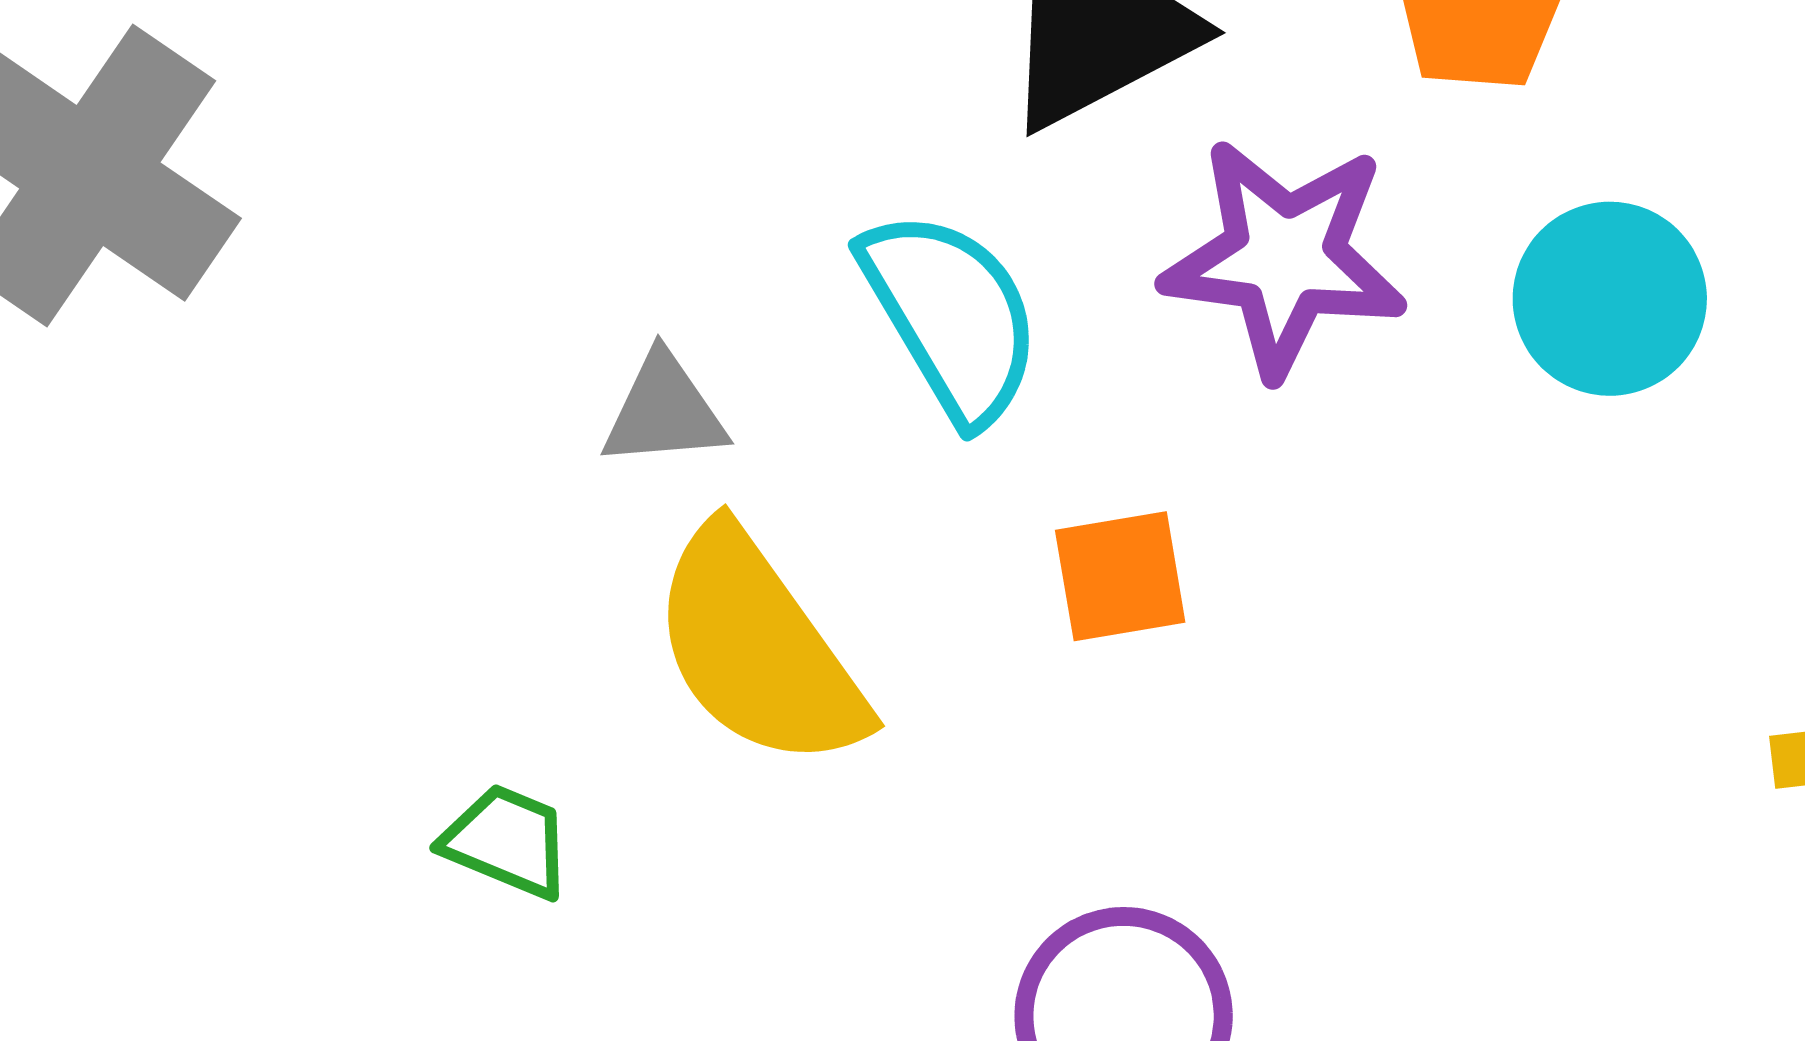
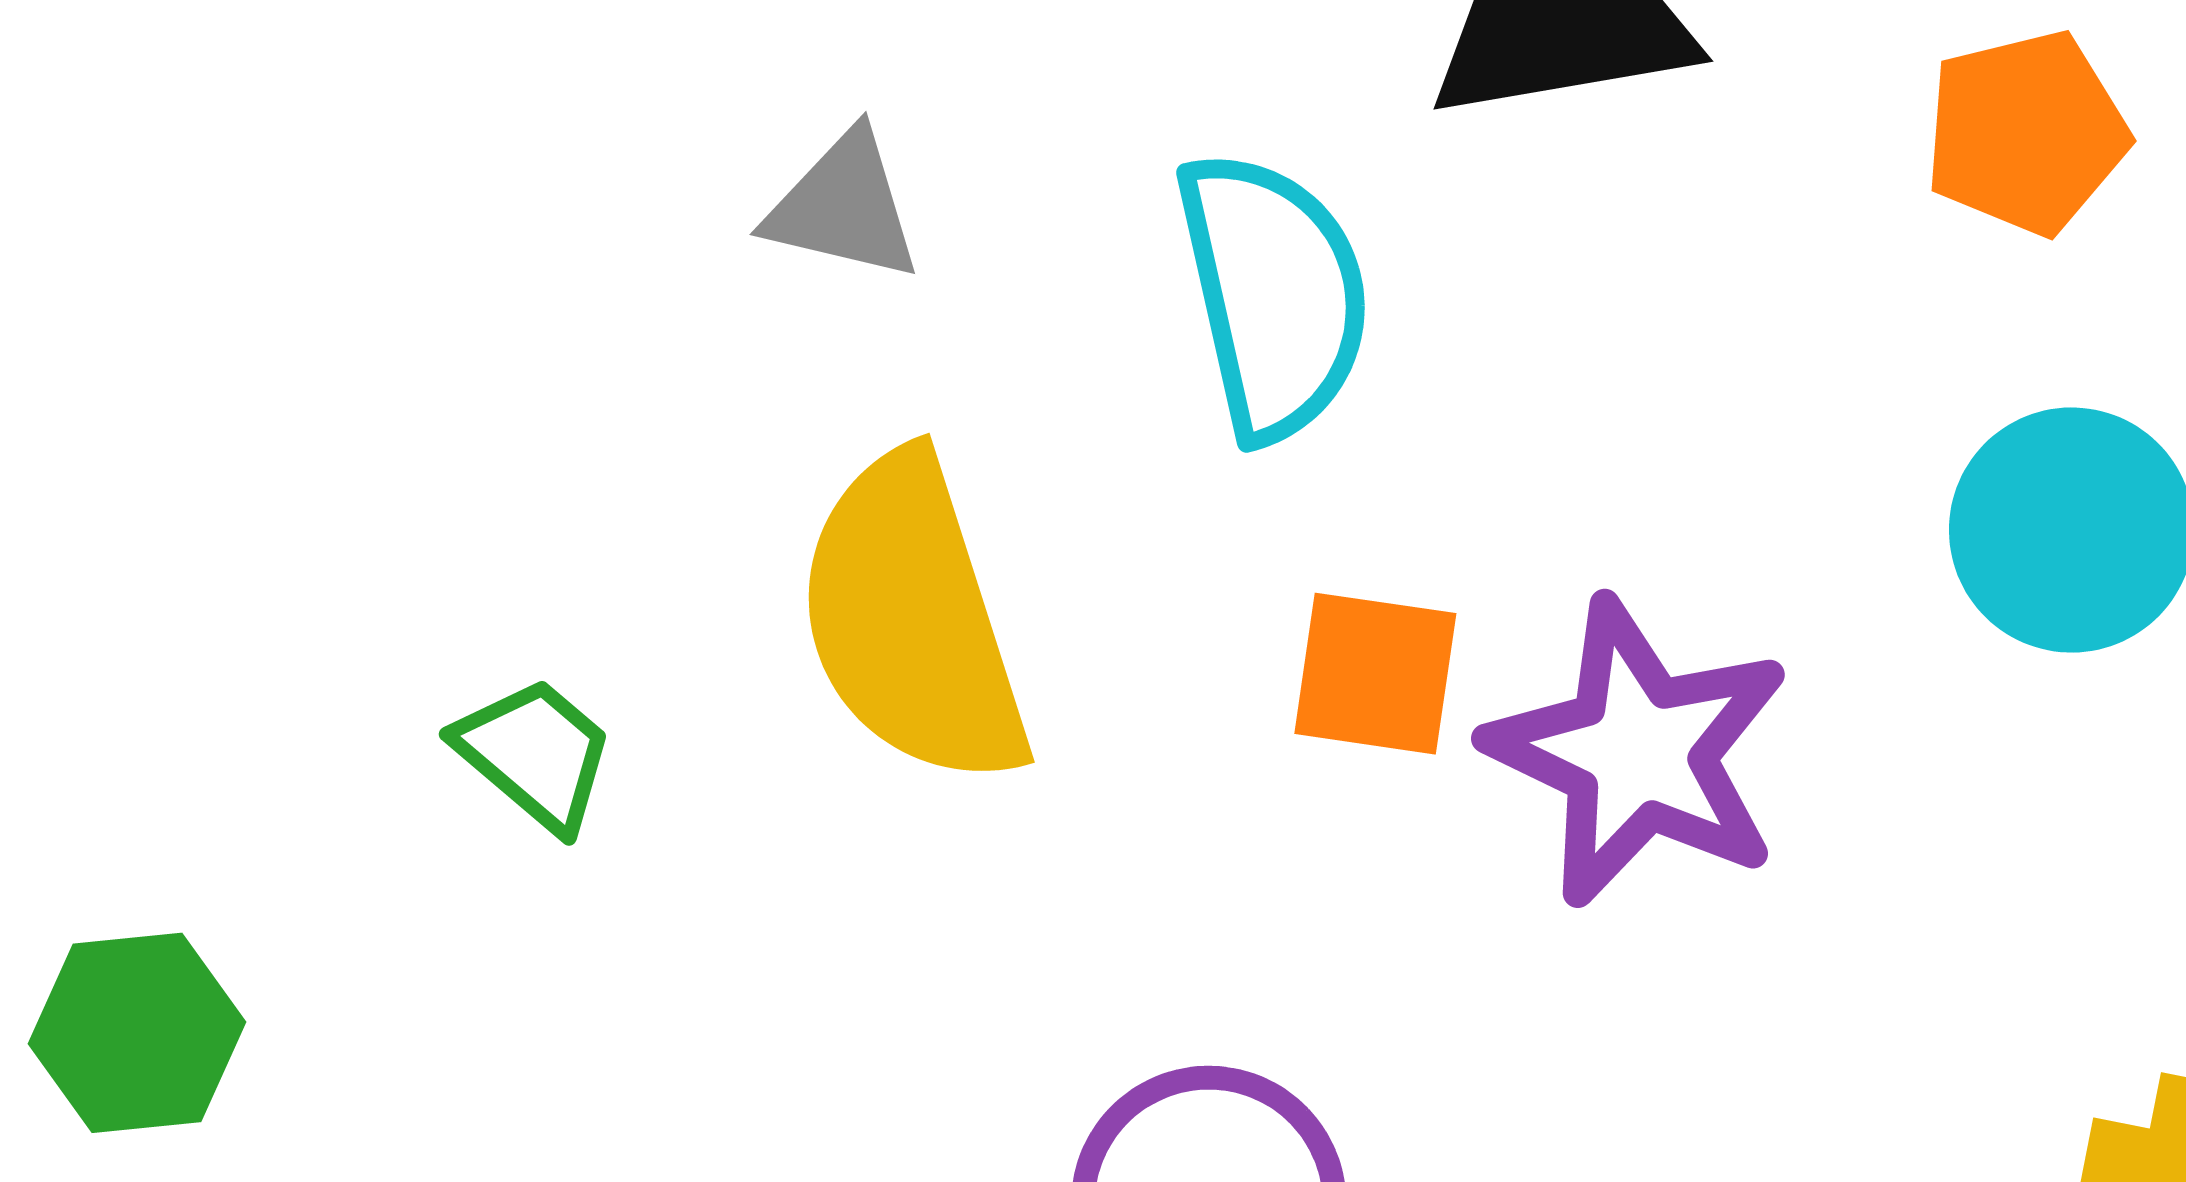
purple star: (1284, 257) -> (1638, 753), moved
gray triangle: (664, 411) -> (843, 207), moved

